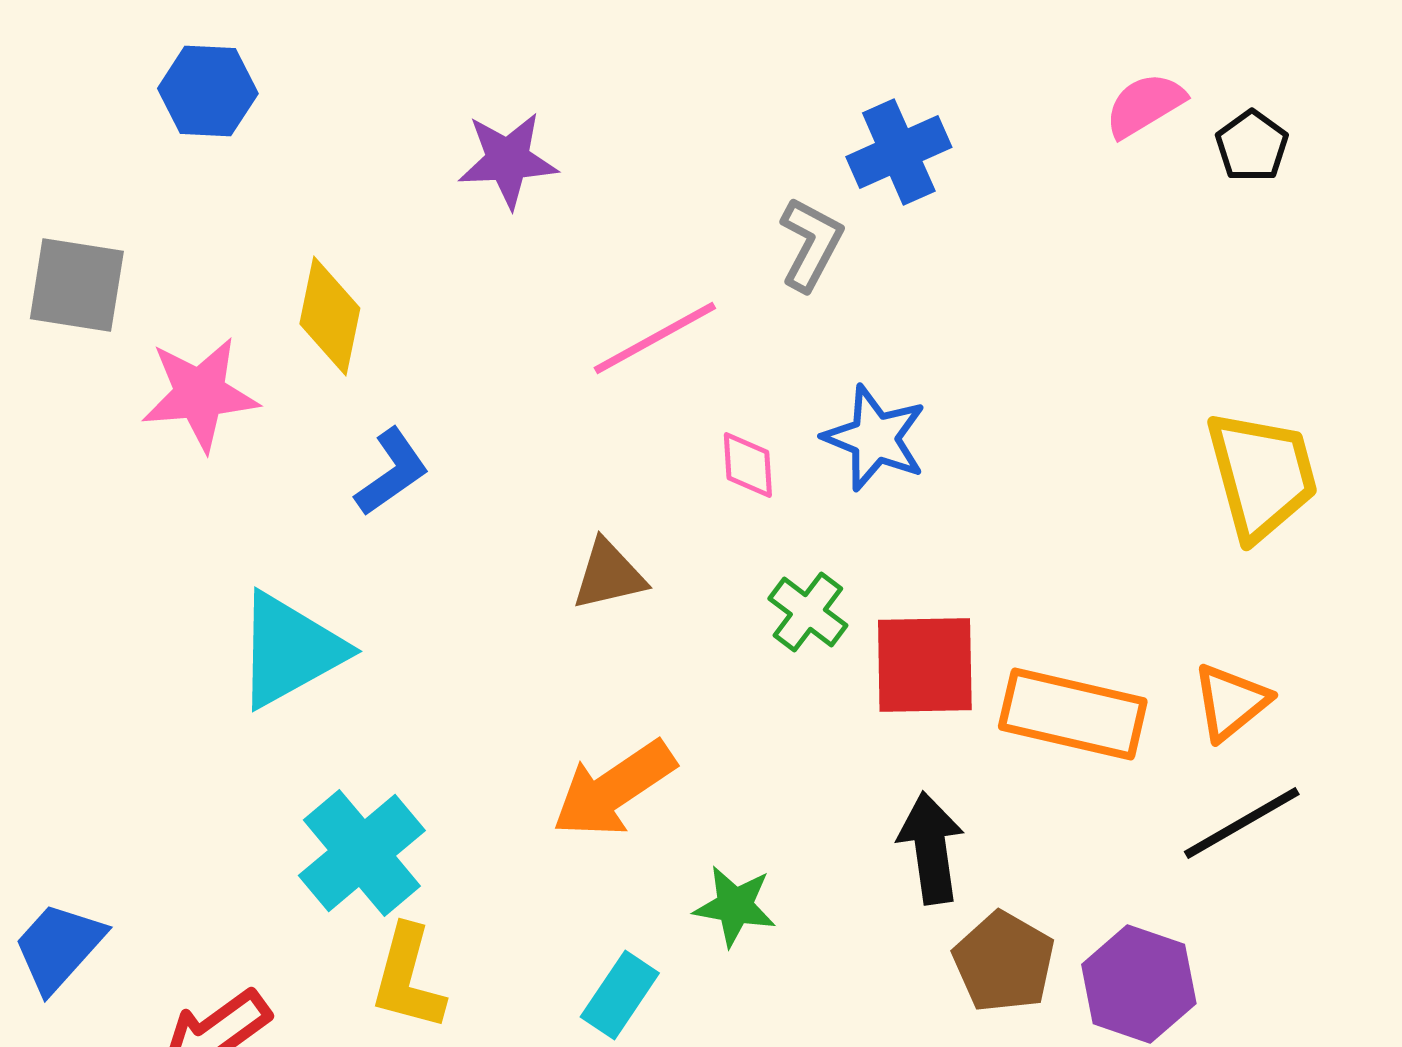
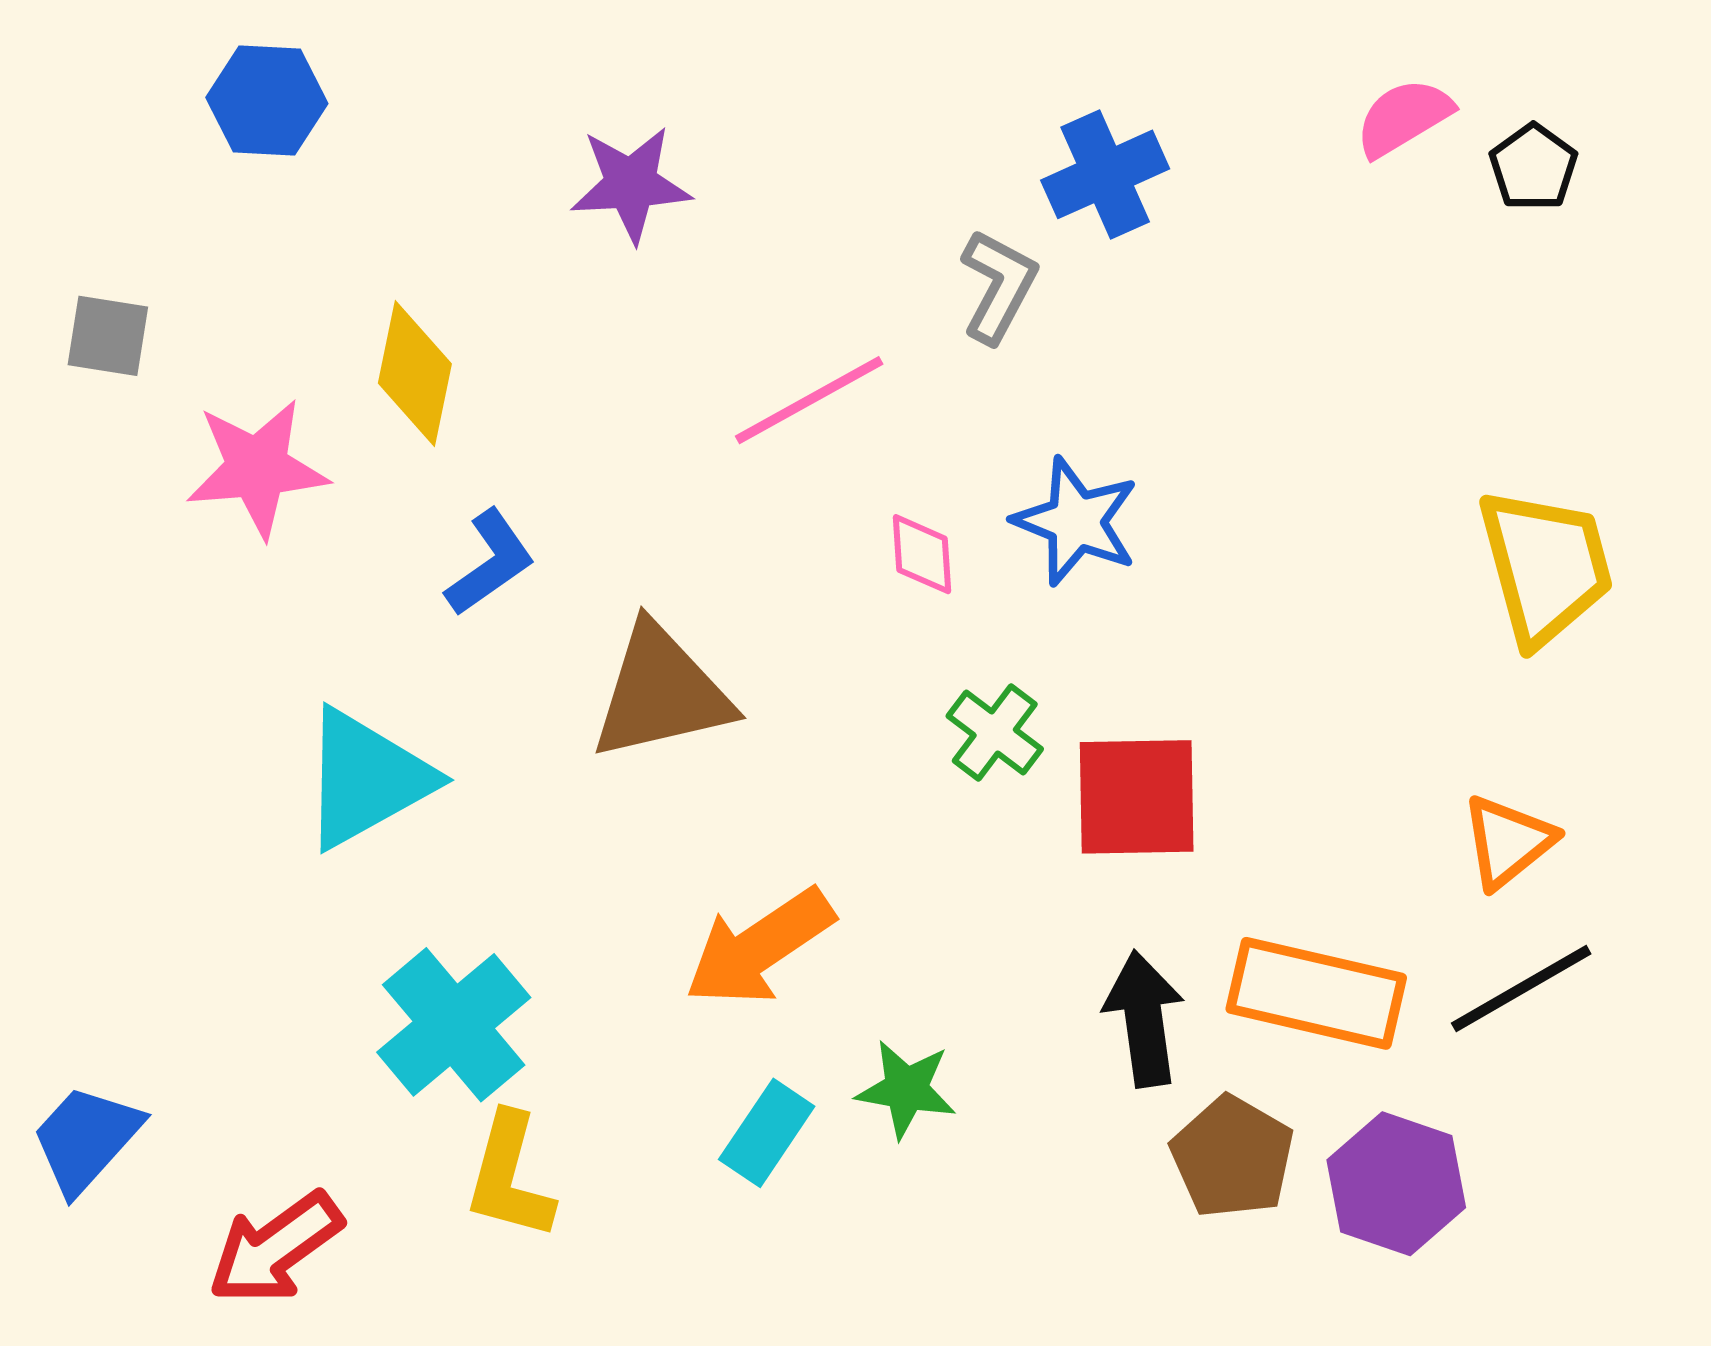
gray square: (77, 285) -> (108, 336), size x0.7
brown triangle: (609, 575) -> (661, 692), moved, size x1.6
orange rectangle: (1073, 714) -> (1316, 993), moved
cyan rectangle: (620, 995) -> (767, 1133), moved

